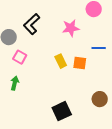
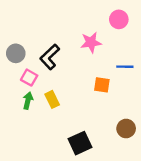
black L-shape: (32, 24) -> (50, 57), moved
yellow rectangle: (61, 61) -> (52, 99), moved
green arrow: (15, 83) -> (28, 101), moved

